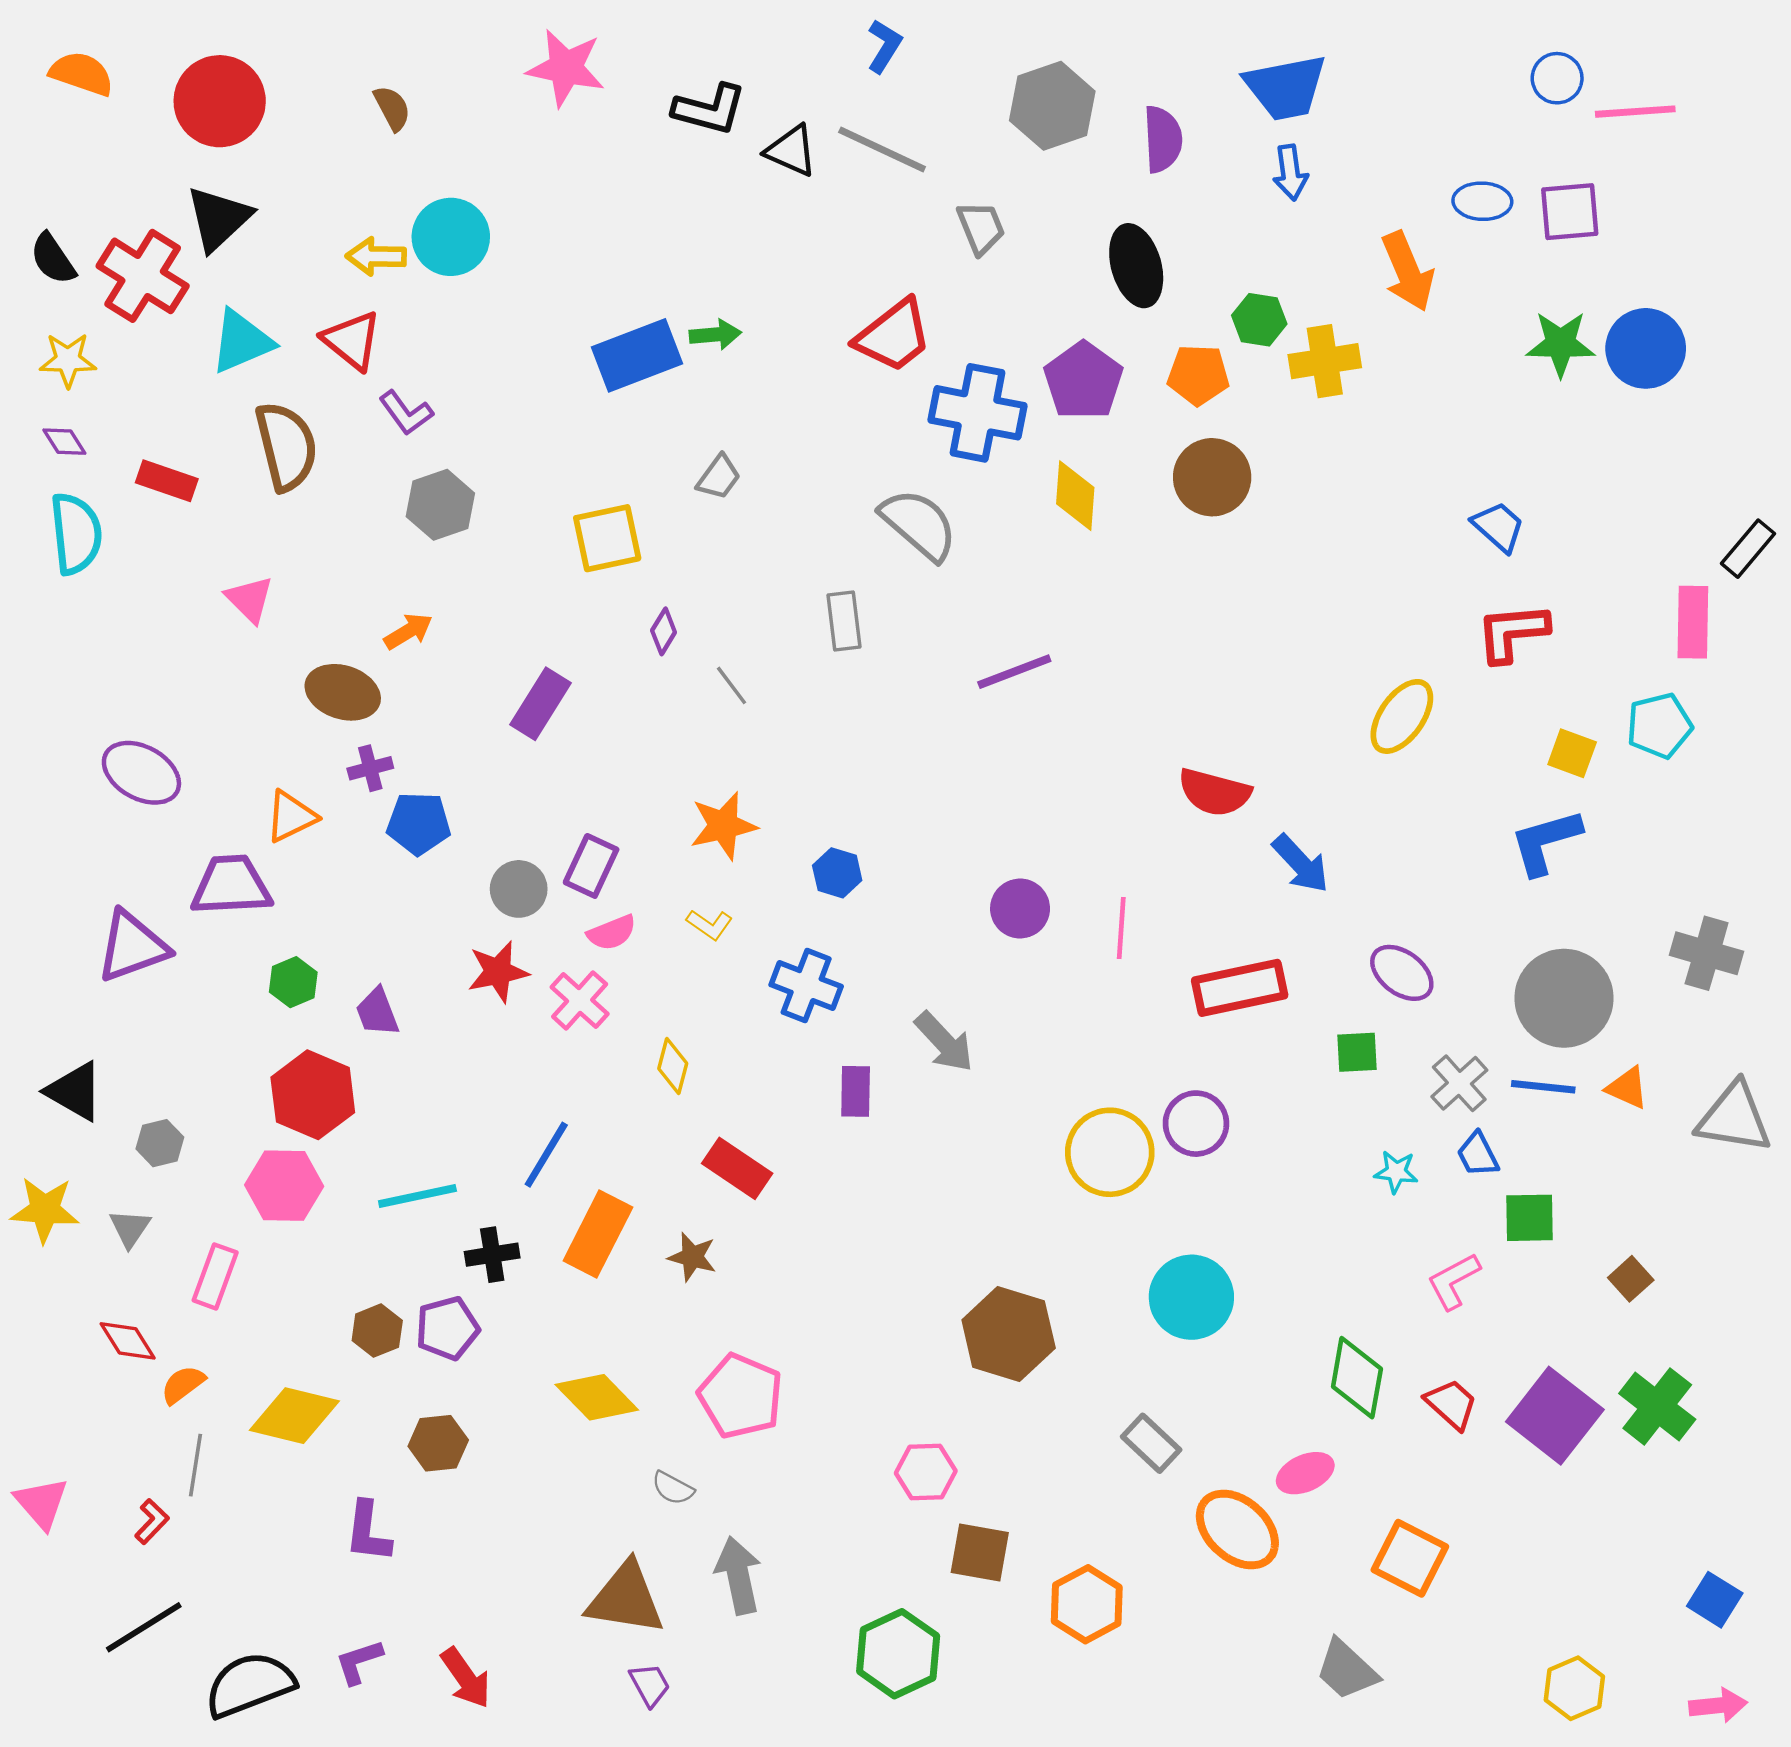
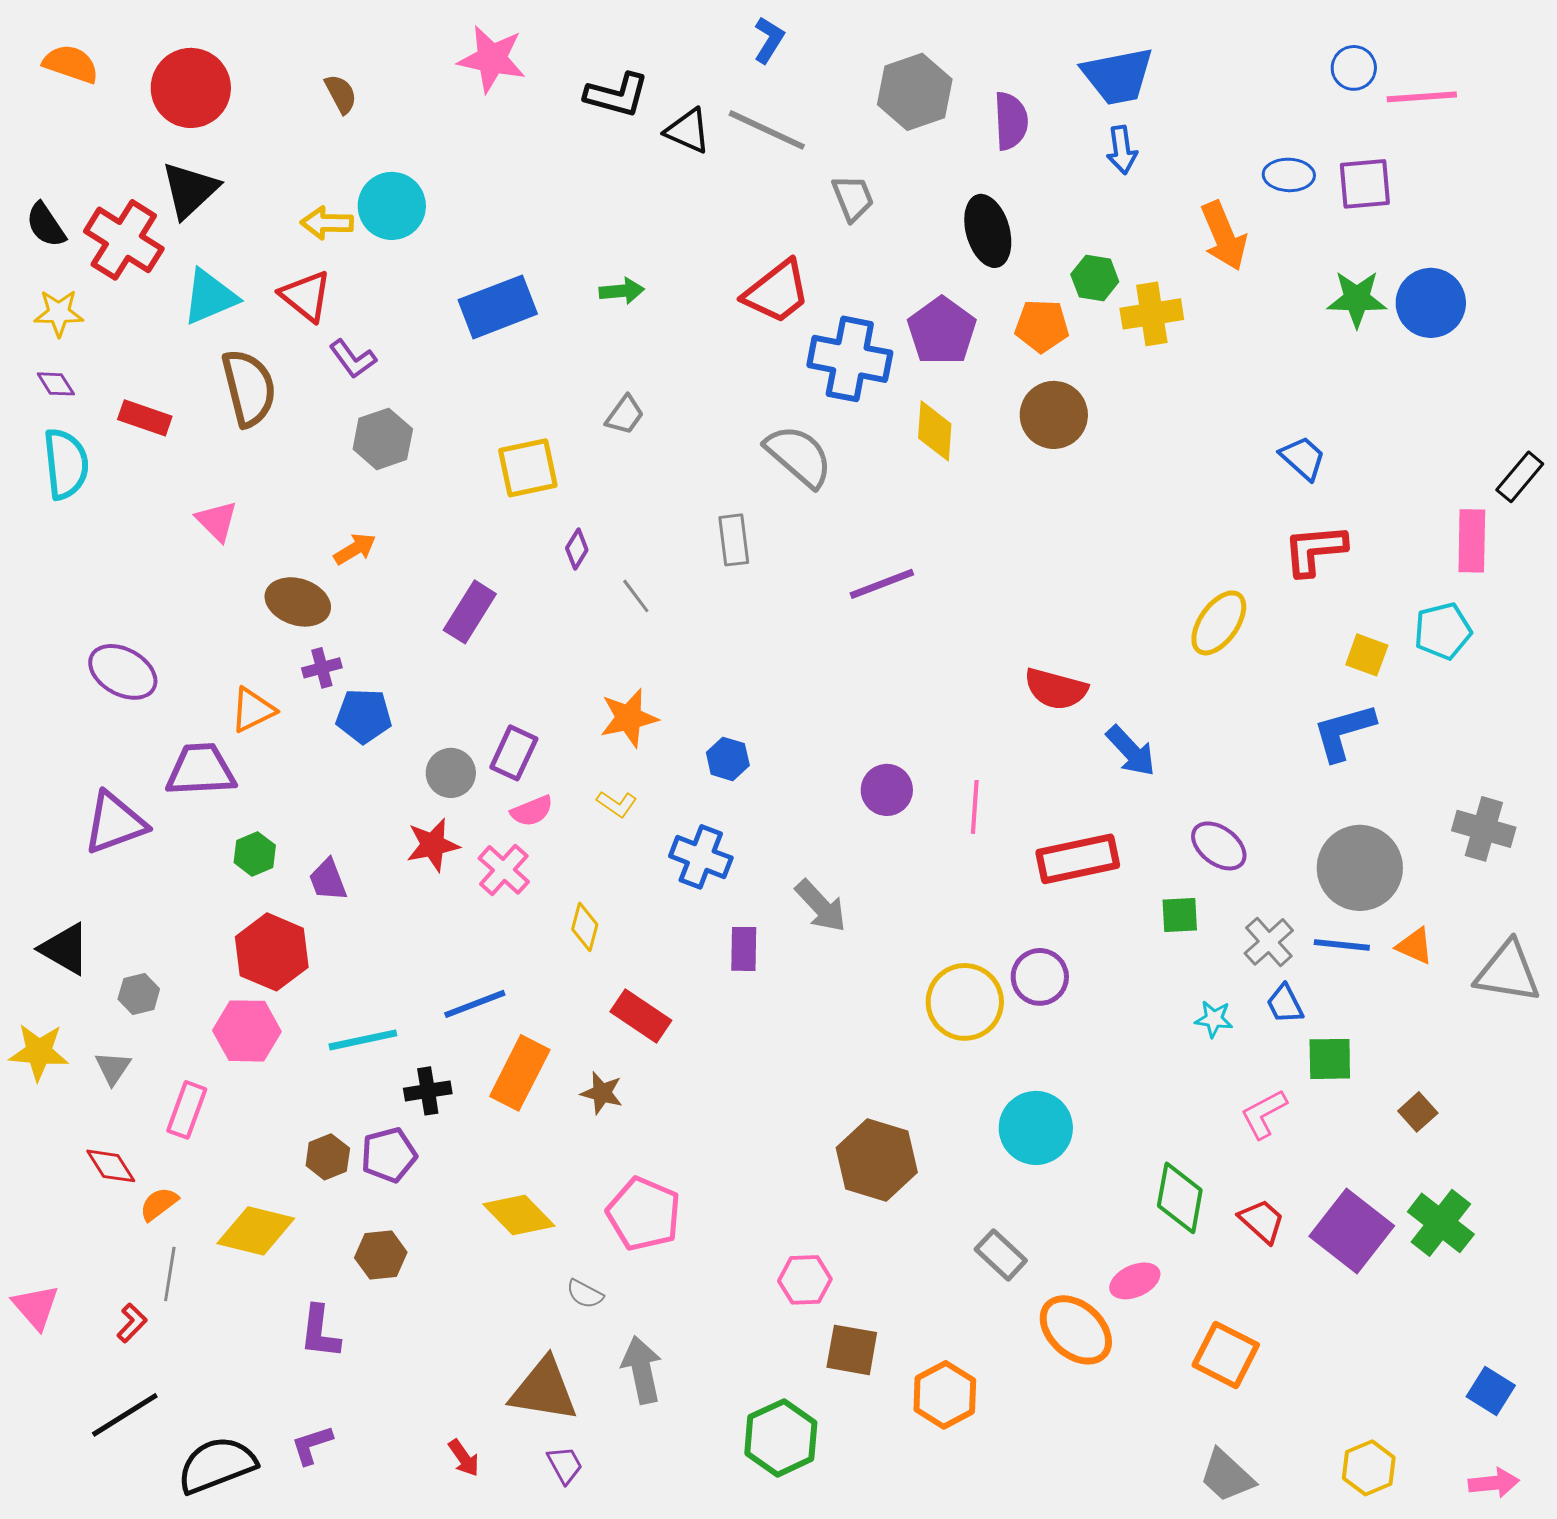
blue rectangle: (637, 355) -> (498, 307), moved
blue line: (546, 1155) -> (475, 1004), turned 38
gray trapezoid: (1347, 1670) -> (1227, 1476), moved
red arrow: (466, 1678) -> (464, 1458), moved, size x0.7

